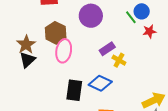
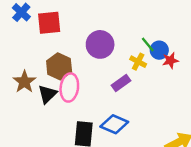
blue circle: (142, 11) -> (159, 50), moved
black triangle: (27, 60) -> (47, 94), moved
yellow cross: (119, 60) -> (138, 62), moved

